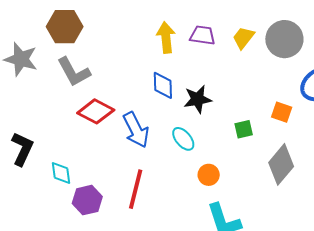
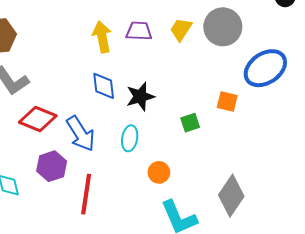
cyan ellipse: (183, 139) -> (130, 138), turned 55
gray diamond: (281, 164) -> (231, 196), moved
purple hexagon: (87, 200) -> (52, 166), moved

